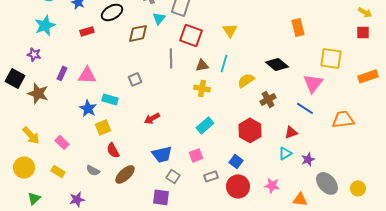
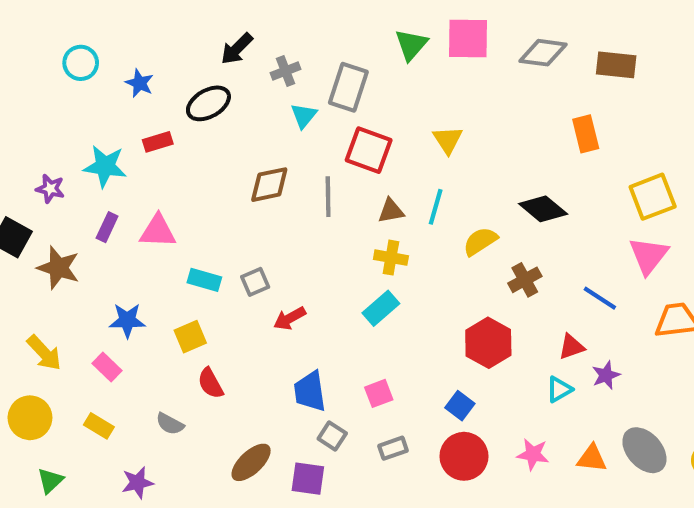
cyan star: (45, 25) -> (105, 166), moved, turned 30
brown diamond: (138, 33) -> (269, 185), moved
yellow square: (331, 58) -> (653, 197), turned -30
gray square: (135, 79) -> (255, 282), moved
pink triangle: (313, 83) -> (649, 256), moved
blue star: (88, 108) -> (127, 320), moved, turned -30
cyan rectangle: (205, 125) -> (381, 308), moved
blue trapezoid: (162, 154) -> (310, 391), turned 95
purple star: (308, 159) -> (606, 375), moved
brown ellipse: (125, 174) -> (251, 462), moved
gray rectangle: (211, 176) -> (393, 448), moved
orange triangle: (300, 199) -> (592, 458), moved

